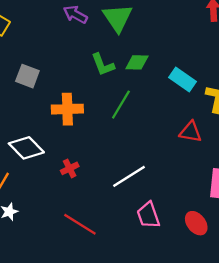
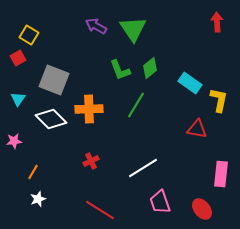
green diamond: (137, 62) -> (150, 68), turned -40
gray square: (27, 76) -> (54, 80), size x1.4
white diamond: (26, 148) -> (51, 119), moved

